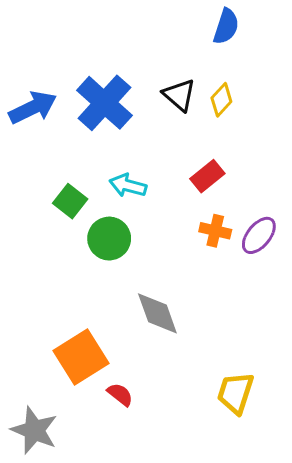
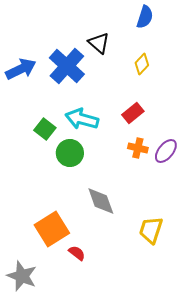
black triangle: (179, 95) -> (99, 43), moved
cyan arrow: (128, 185) -> (82, 119), size x1.4
yellow trapezoid: (235, 393) -> (151, 230), moved

